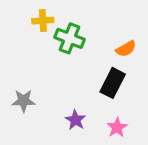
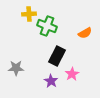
black rectangle: (113, 83) -> (57, 56), moved
pink star: (117, 127) -> (72, 74), moved

